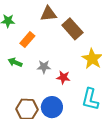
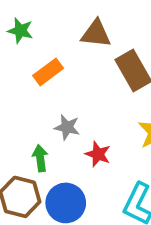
green arrow: (15, 62) -> (40, 158), moved, turned 48

